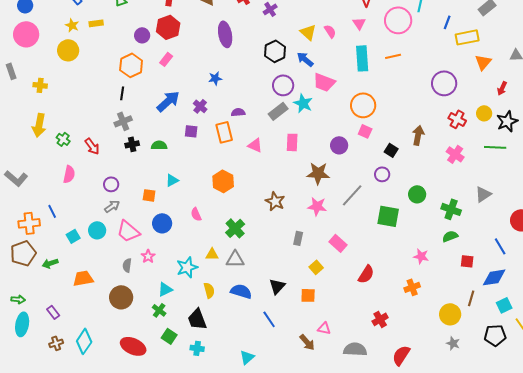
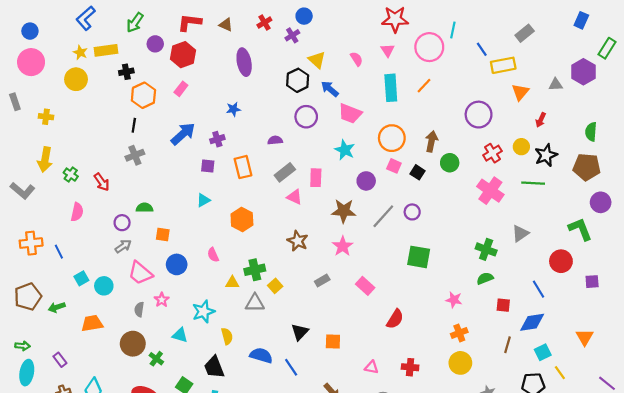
blue line: (447, 22) -> (482, 49), turned -56
yellow rectangle: (96, 23) -> (106, 50), size x1.5
yellow triangle: (308, 32) -> (317, 60), moved
purple circle: (142, 35) -> (155, 44), moved
orange line: (393, 56) -> (424, 86), turned -35
cyan star: (303, 103) -> (345, 150), moved
purple cross: (200, 106) -> (217, 139), turned 32
gray rectangle: (278, 111) -> (285, 172), moved
purple semicircle: (238, 112) -> (275, 140), moved
red cross: (457, 119) -> (492, 153), turned 30
brown arrow: (418, 135) -> (431, 141), moved
black cross: (132, 144) -> (126, 72), moved
green semicircle: (159, 145) -> (145, 208), moved
pink triangle: (255, 145) -> (294, 197), moved
black square: (391, 150) -> (418, 172), moved
pink cross: (455, 154) -> (490, 191), size x1.4
gray L-shape: (16, 178) -> (22, 191), moved
cyan triangle: (172, 180) -> (203, 200), moved
green circle: (417, 194) -> (450, 163), moved
gray line: (352, 195) -> (383, 216), moved
pink star: (317, 206) -> (343, 246), turned 30
orange cross: (29, 223) -> (31, 243), moved
green cross: (235, 228) -> (255, 270), turned 30
cyan circle: (97, 230) -> (104, 286), moved
gray rectangle: (298, 238) -> (322, 280), turned 48
yellow triangle: (212, 254) -> (232, 283), moved
yellow square: (316, 267) -> (275, 286), moved
orange cross: (412, 287) -> (459, 333), moved
cyan triangle: (165, 289) -> (180, 335), turned 42
blue semicircle: (241, 291) -> (261, 355), moved
green cross: (159, 310) -> (156, 359), moved
yellow circle: (450, 314) -> (460, 363), moved
red cross: (380, 319) -> (410, 367), turned 35
pink triangle: (324, 328) -> (371, 367), moved

